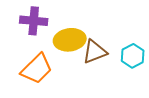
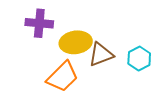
orange trapezoid: (37, 69) -> (63, 77), moved

